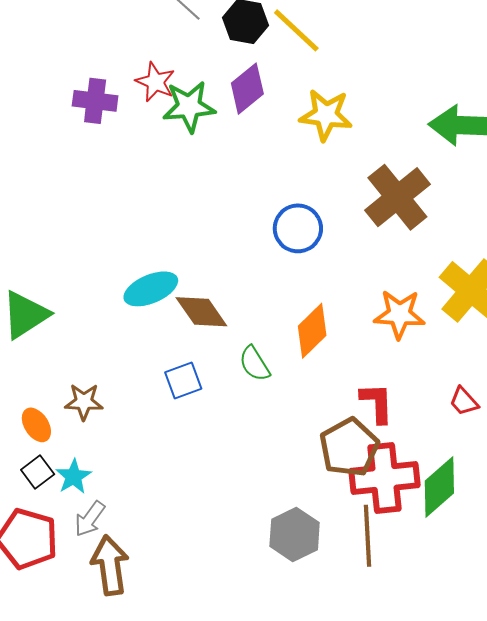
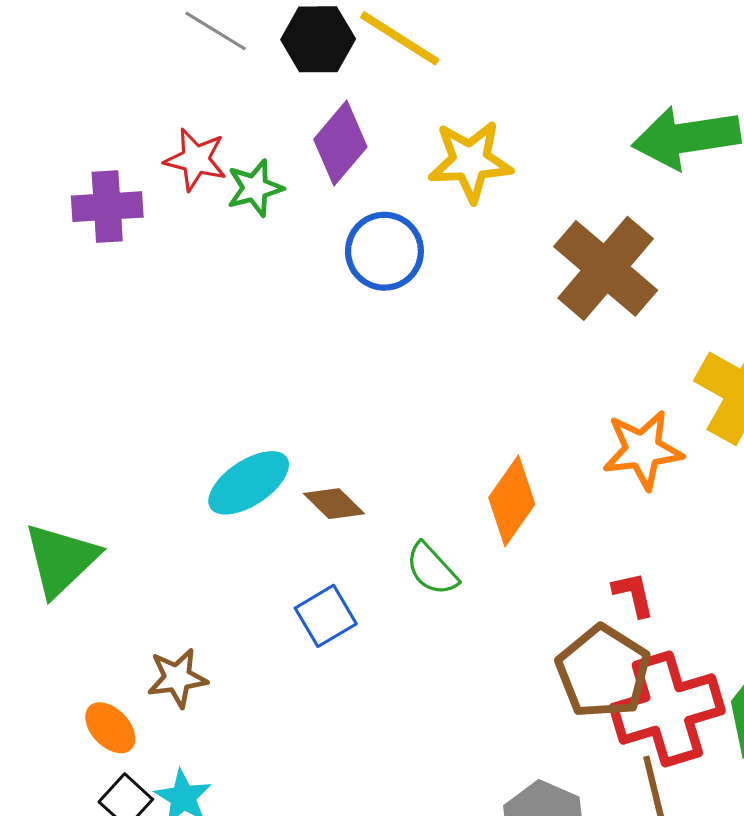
green star: (189, 107) -> (255, 188), size x0.7
blue circle: (298, 228) -> (384, 251), moved
brown diamond: (201, 312) -> (334, 504), size x0.7
red L-shape: (377, 403) -> (633, 594), size x0.7

